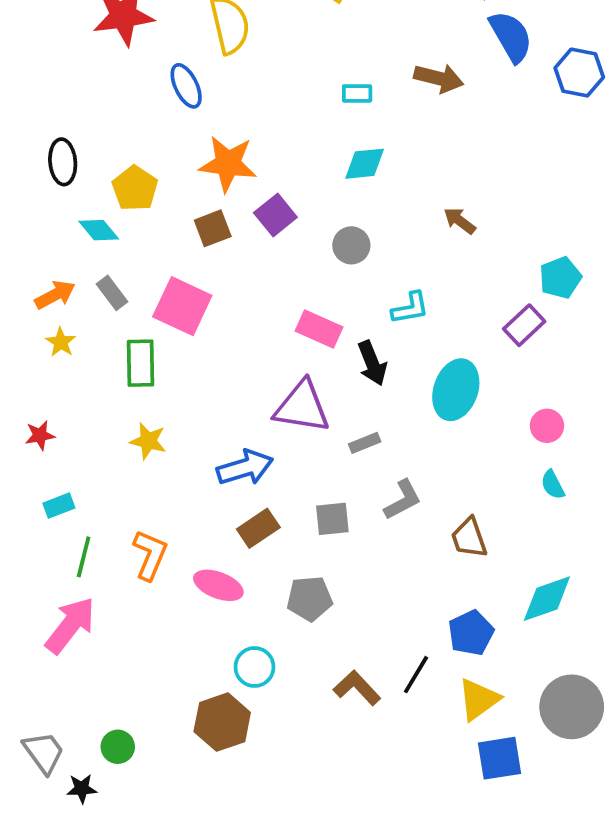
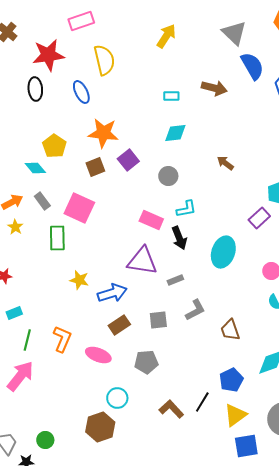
black ellipse: (63, 162) -> (35, 89), moved
cyan L-shape: (410, 308) -> (186, 209), moved
yellow star: (148, 441) -> (79, 280), moved

